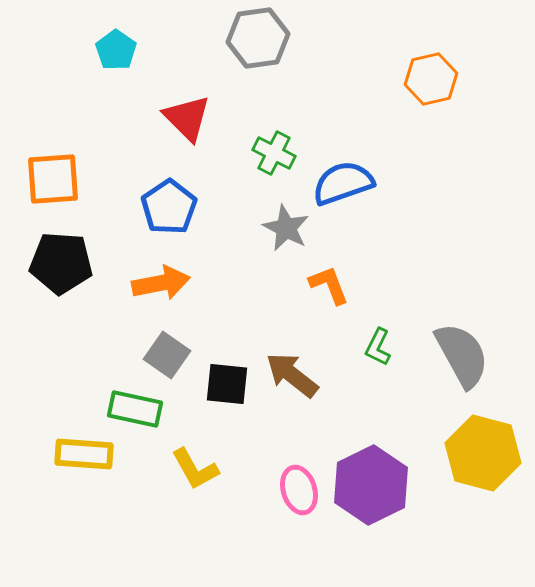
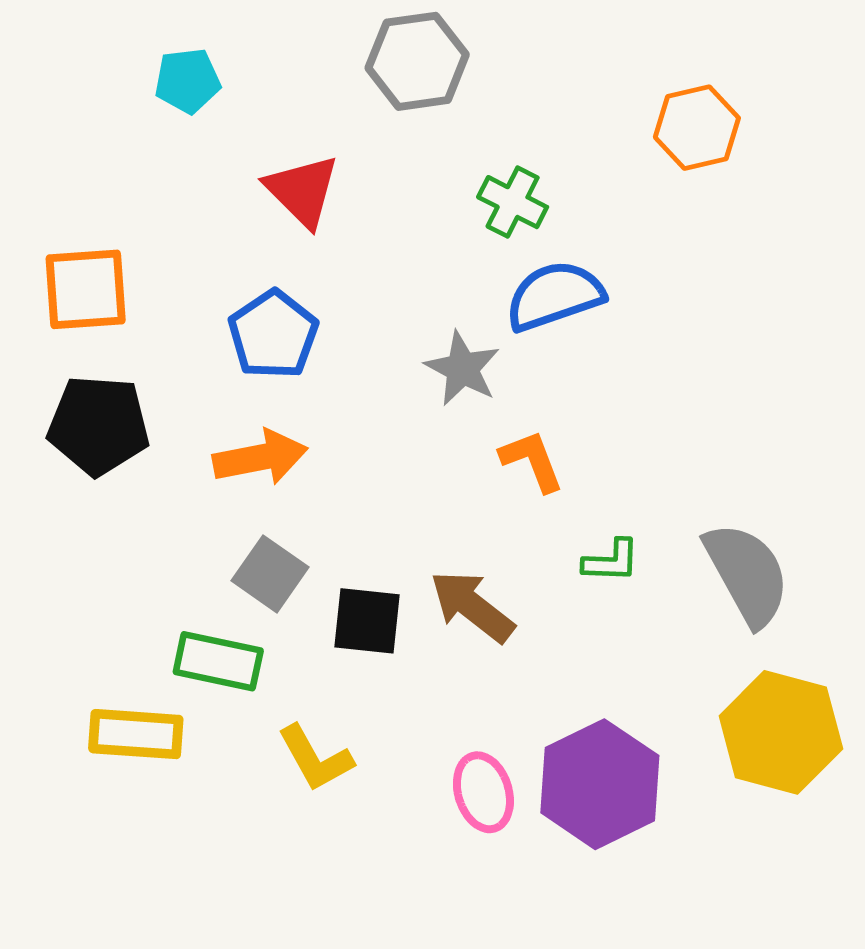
cyan pentagon: (116, 50) -> (188, 81), turned 30
green cross: (274, 153) -> (513, 202), moved
green L-shape: (378, 347) -> (611, 561), turned -114

